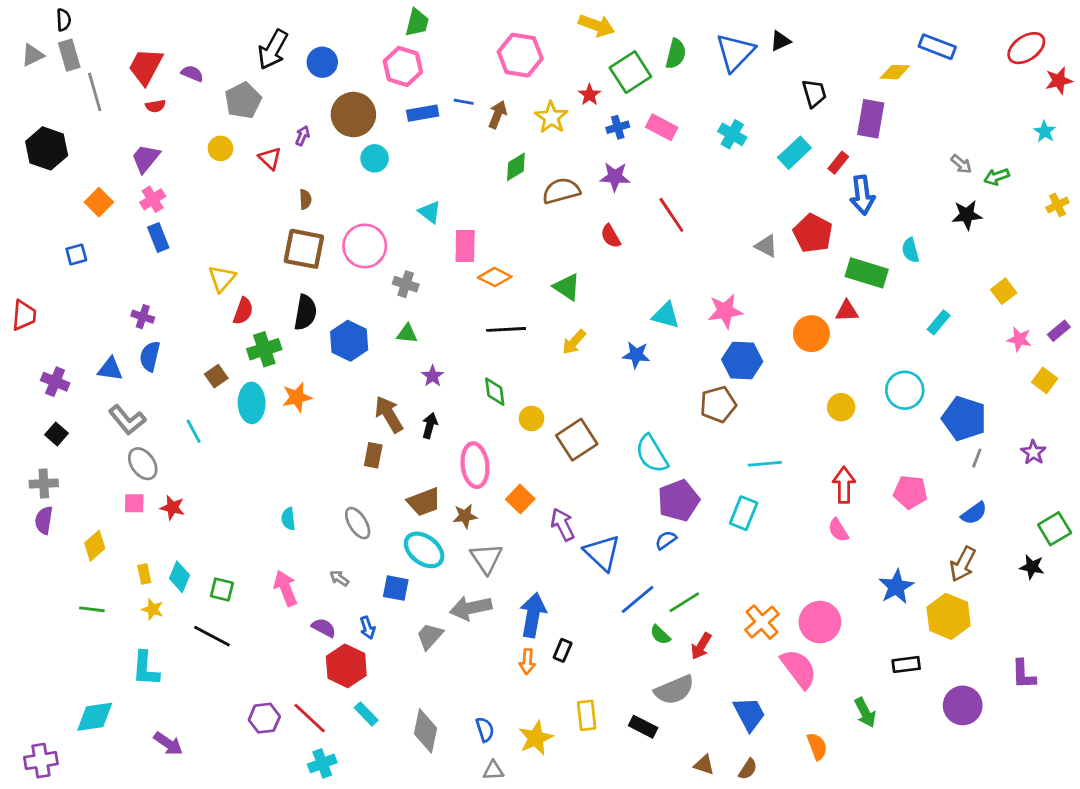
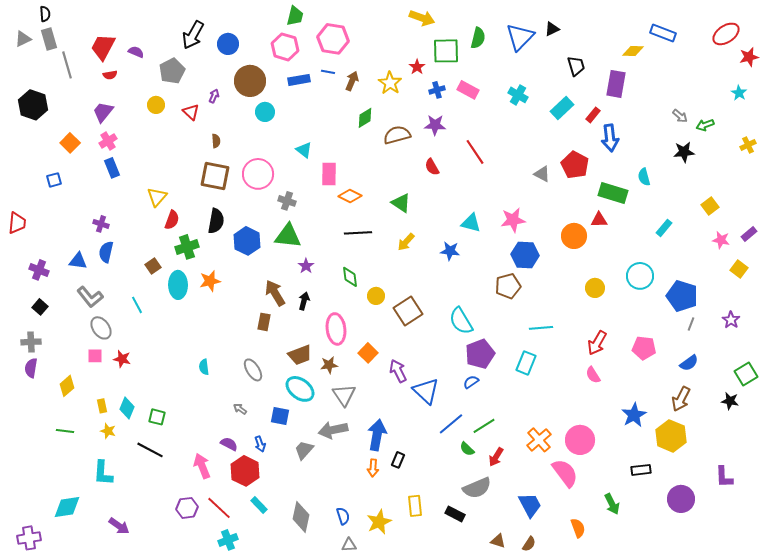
pink hexagon: (520, 55) -> (333, 39), moved
green square: (630, 72) -> (446, 51), turned 32
green triangle: (407, 334) -> (288, 236), size x1.8
red arrow: (844, 485) -> (597, 343), turned -150
pink arrow: (286, 588) -> (202, 466), moved

